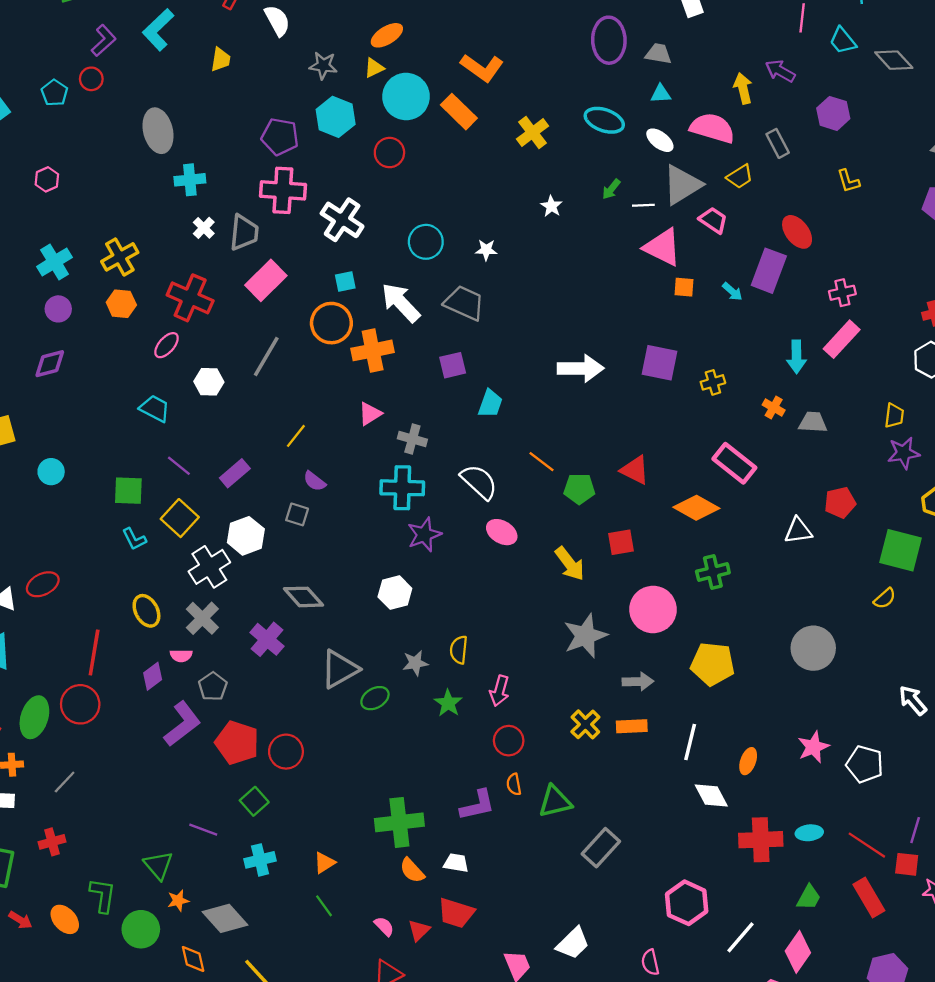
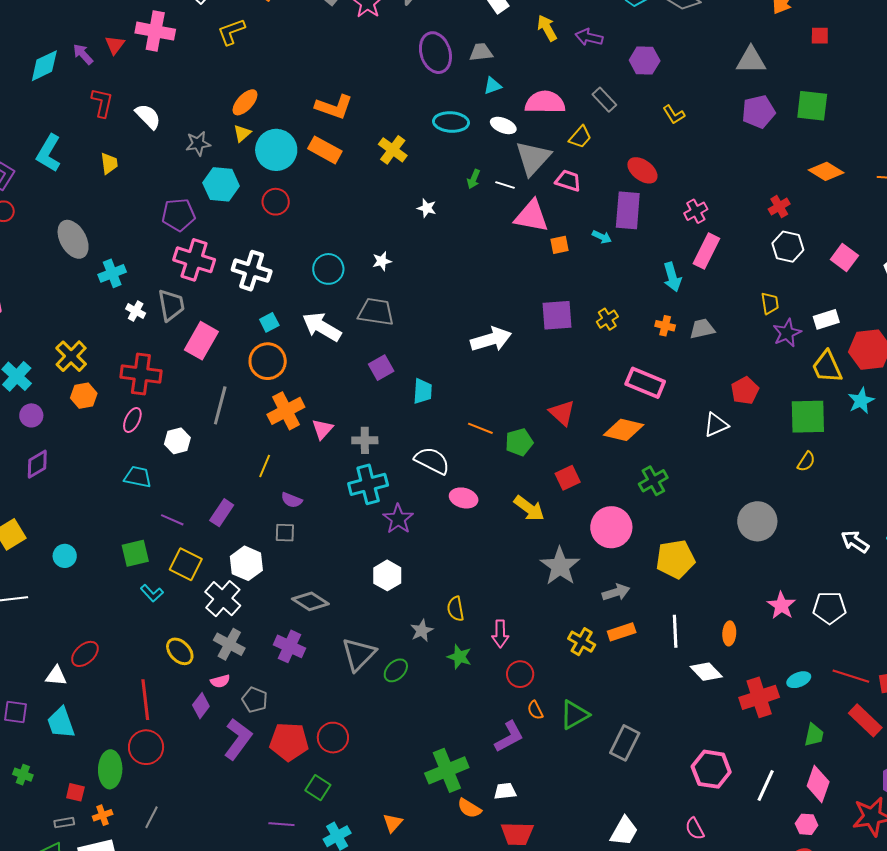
yellow arrow: (743, 88) -> (547, 28), moved
pink cross: (283, 190) -> (194, 260), turned 30
white line: (643, 205) -> (505, 185), turned 36
orange cross: (373, 350) -> (286, 411), moved
red triangle: (635, 470) -> (562, 413), turned 32

